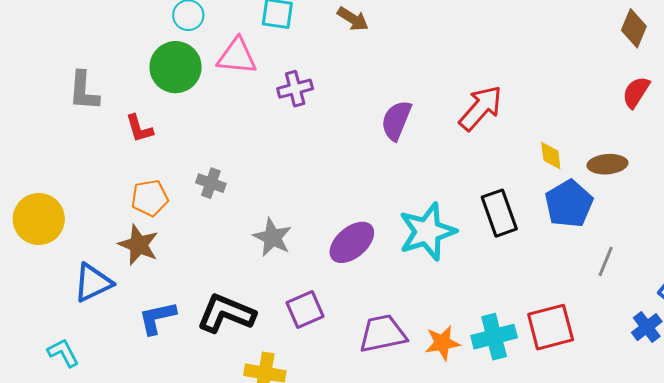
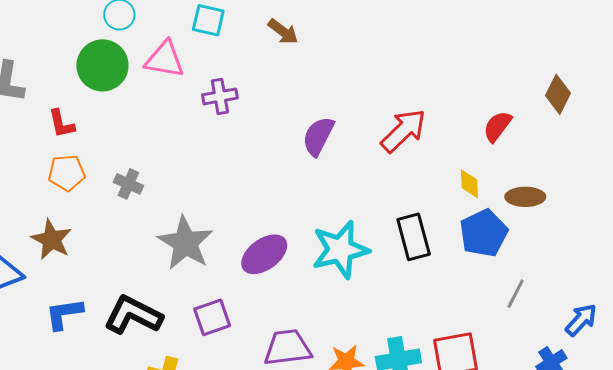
brown diamond: (634, 28) -> (558, 94), moved
red semicircle: (636, 92) -> (497, 126), moved
orange pentagon: (150, 198) -> (67, 173), moved
gray star: (272, 237) -> (185, 243), size x1.4

